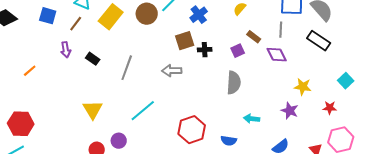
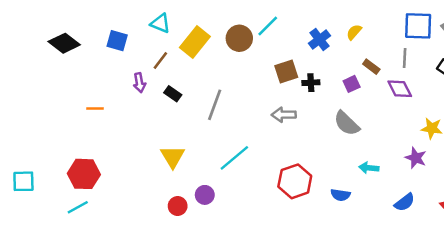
blue cross: (199, 15) -> (319, 39), moved
brown line: (76, 24) -> (160, 60), moved
orange line: (30, 71) -> (95, 109), turned 40
gray arrow: (172, 71) -> (284, 115), moved
gray semicircle: (234, 83) -> (347, 123), turned 130

